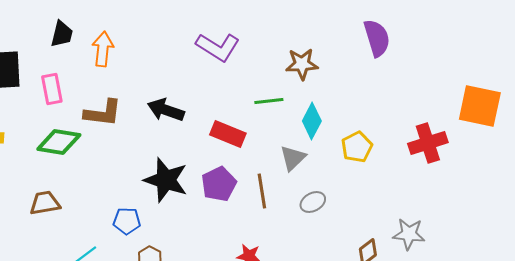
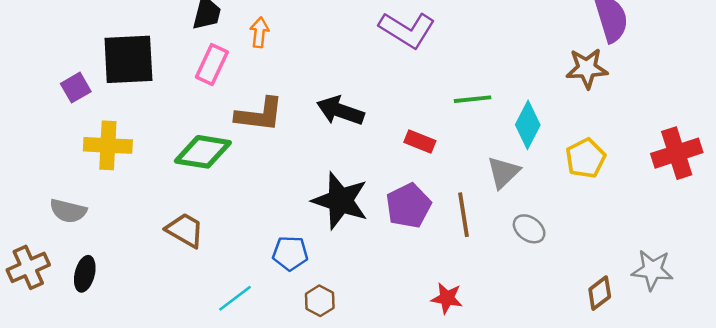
orange arrow: (103, 49) -> (259, 32), size x0.7
brown star: (302, 64) -> (587, 68), moved
pink rectangle: (52, 89) -> (212, 64), moved, turned 36
red rectangle: (228, 134) -> (420, 142), size x0.7
gray ellipse: (313, 202) -> (529, 229), turned 65
brown trapezoid: (45, 203) -> (185, 230), turned 40

